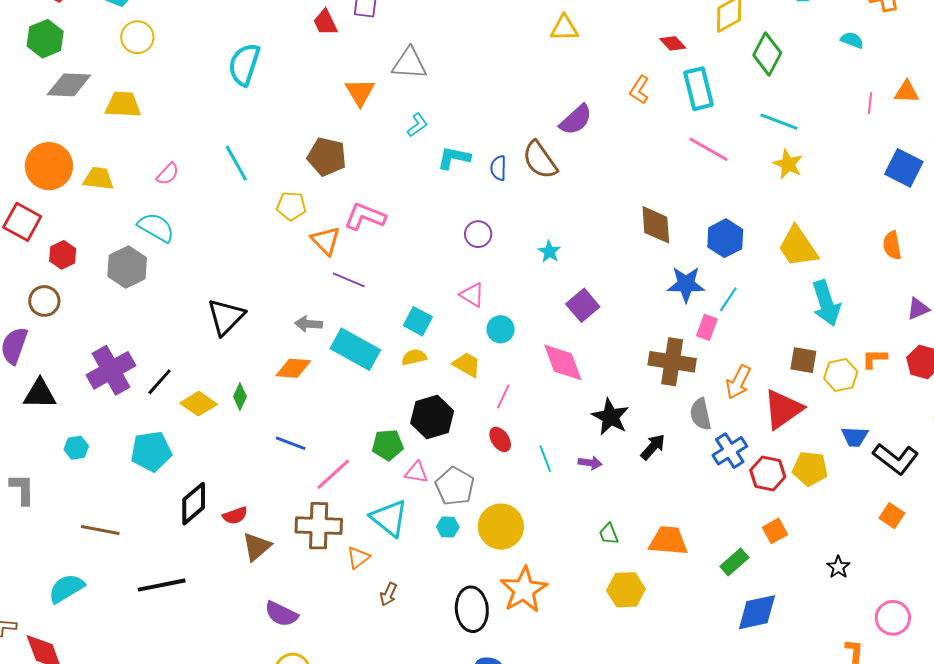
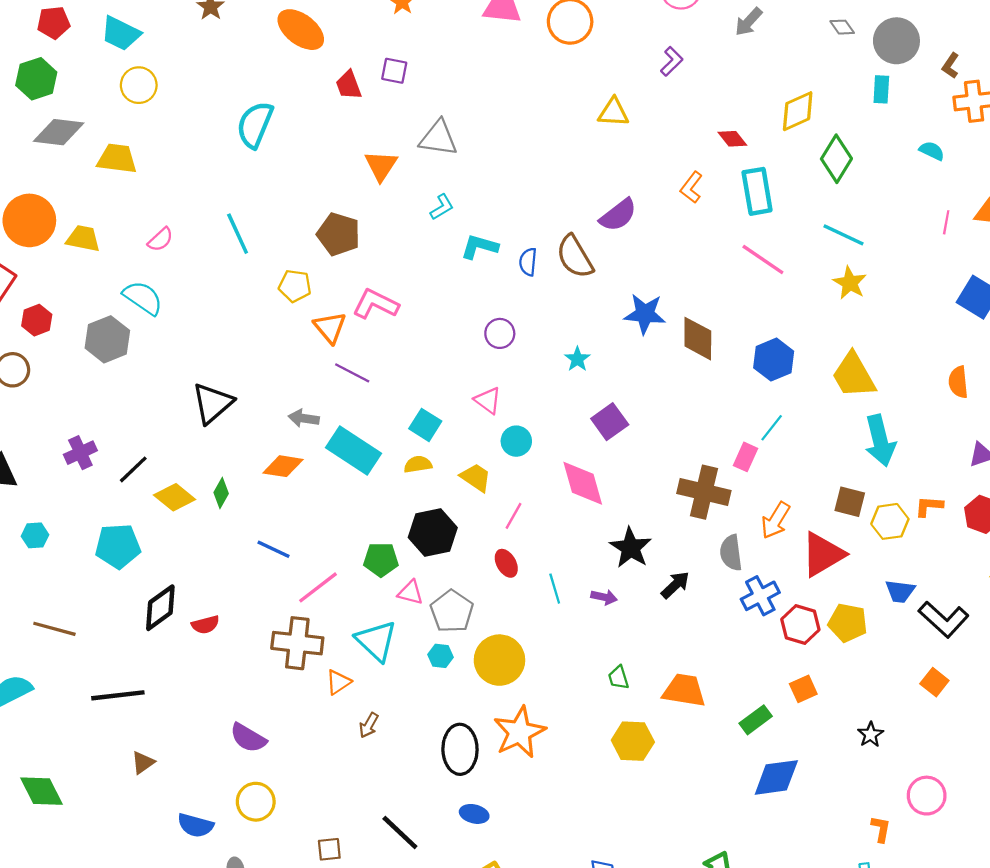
blue star: (686, 284) -> (645, 314), moved
purple cross: (111, 370) -> (80, 453), size x0.6
brown triangle: (257, 547) -> (143, 763), moved, size x0.7

